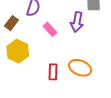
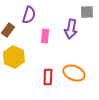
pink rectangle: (50, 29) -> (45, 36), turned 48

